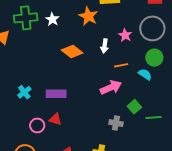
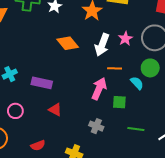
white arrow: (105, 46) -> (102, 45), size x1.5
pink arrow: (111, 87) -> (99, 89), turned -55
green square: (134, 107) -> (119, 102), moved, turned 32
red triangle: (55, 119) -> (55, 110), moved

